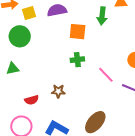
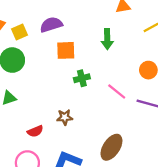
green arrow: (102, 16) -> (107, 39), moved
orange square: (78, 32) -> (66, 50), moved

